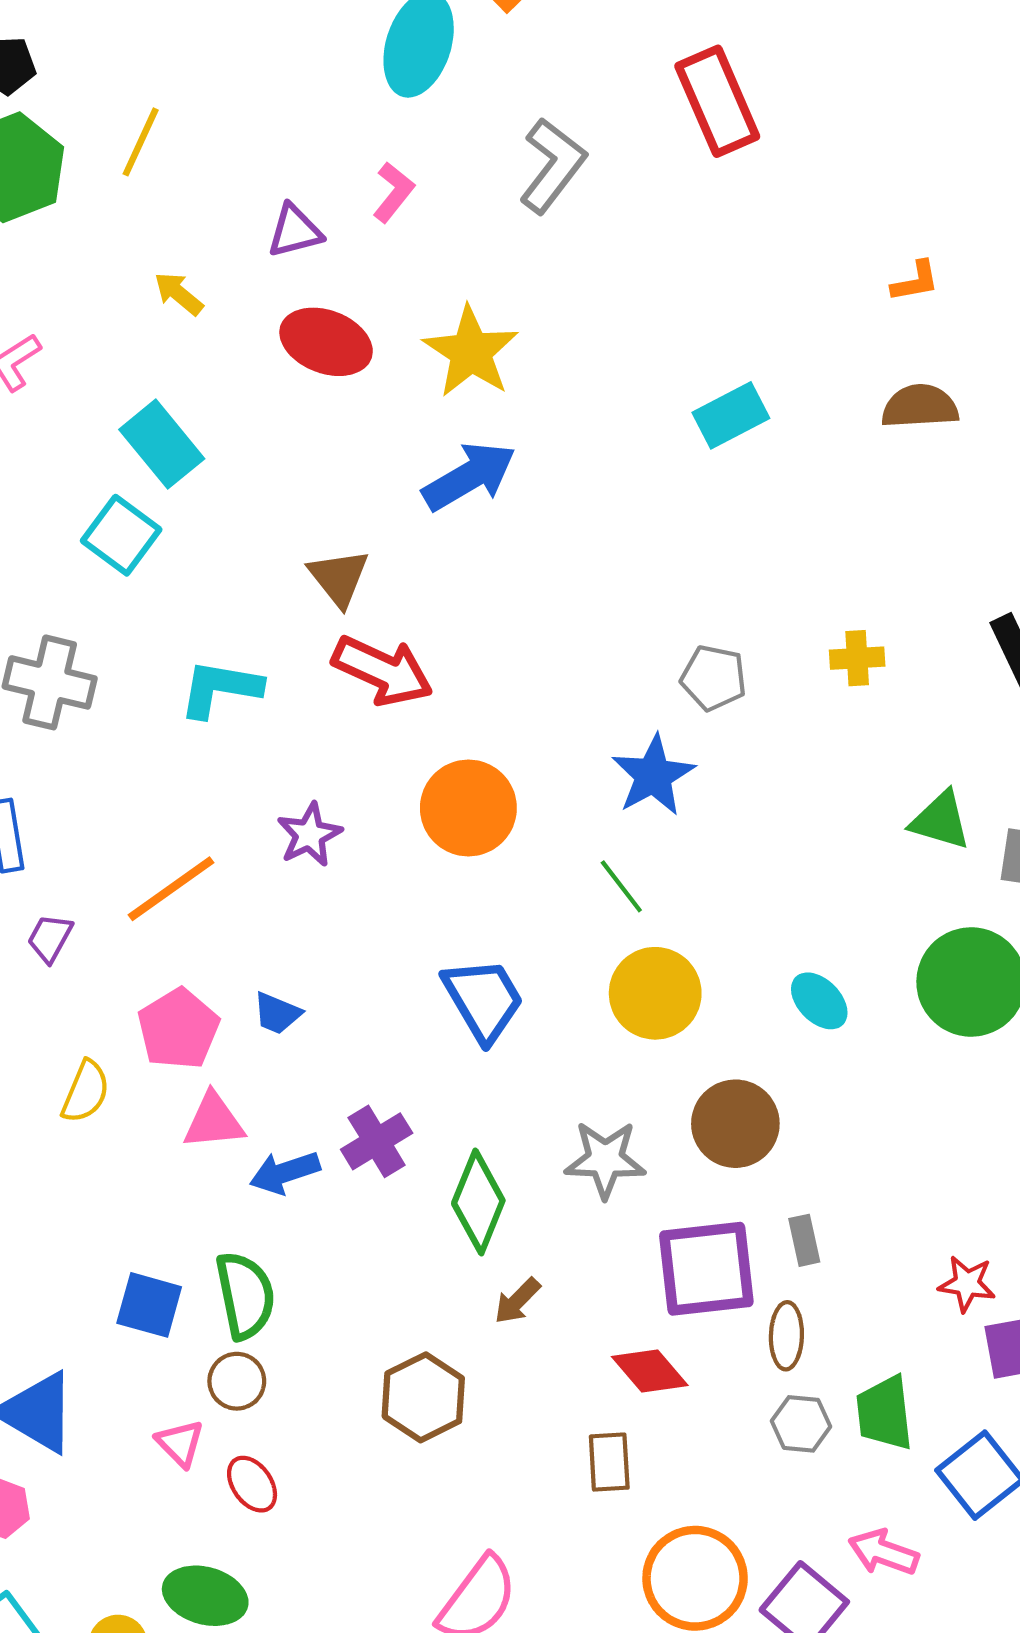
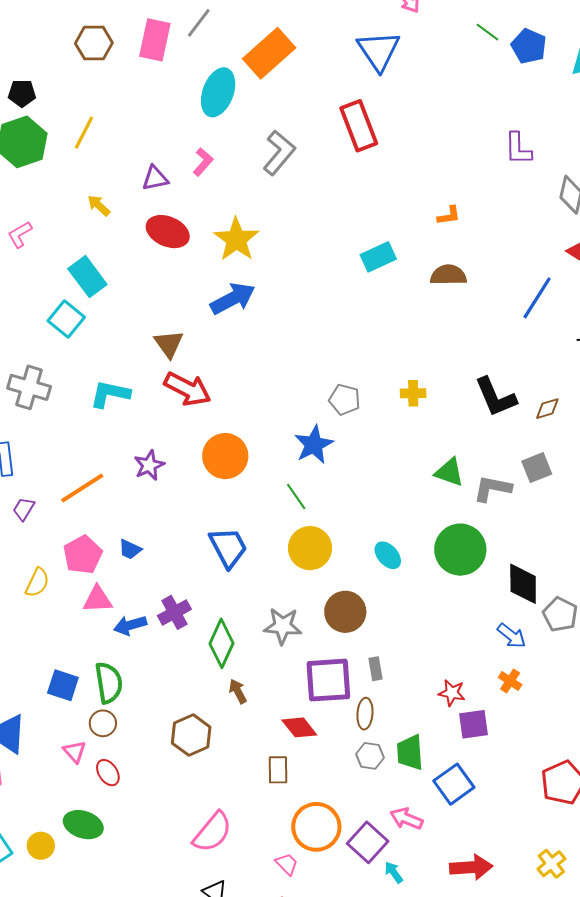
cyan rectangle: (731, 415) -> (378, 257), moved
brown arrow: (517, 1301) -> (238, 691), turned 105

